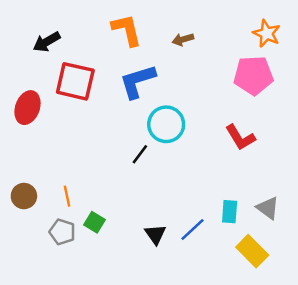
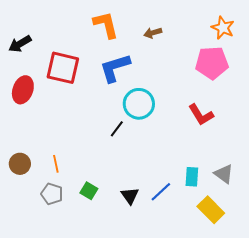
black arrow: (47, 42) -> (20, 44), moved
green square: (94, 222) -> (89, 191), moved

